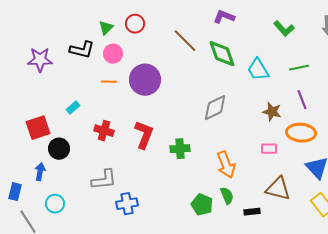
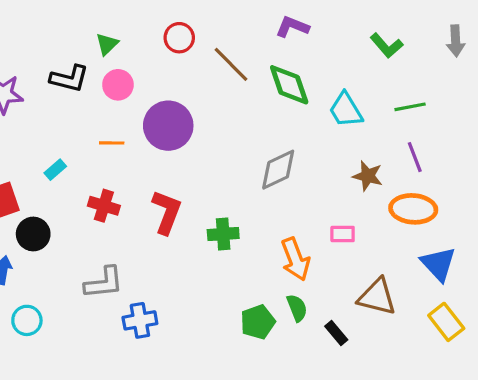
red circle: (135, 24) -> (179, 38), moved
orange line: (109, 82) -> (112, 143), moved
pink rectangle: (269, 149) -> (343, 234), moved
green pentagon: (202, 205) -> (258, 322), turned 30
black rectangle: (252, 212) -> (336, 333), turned 56

